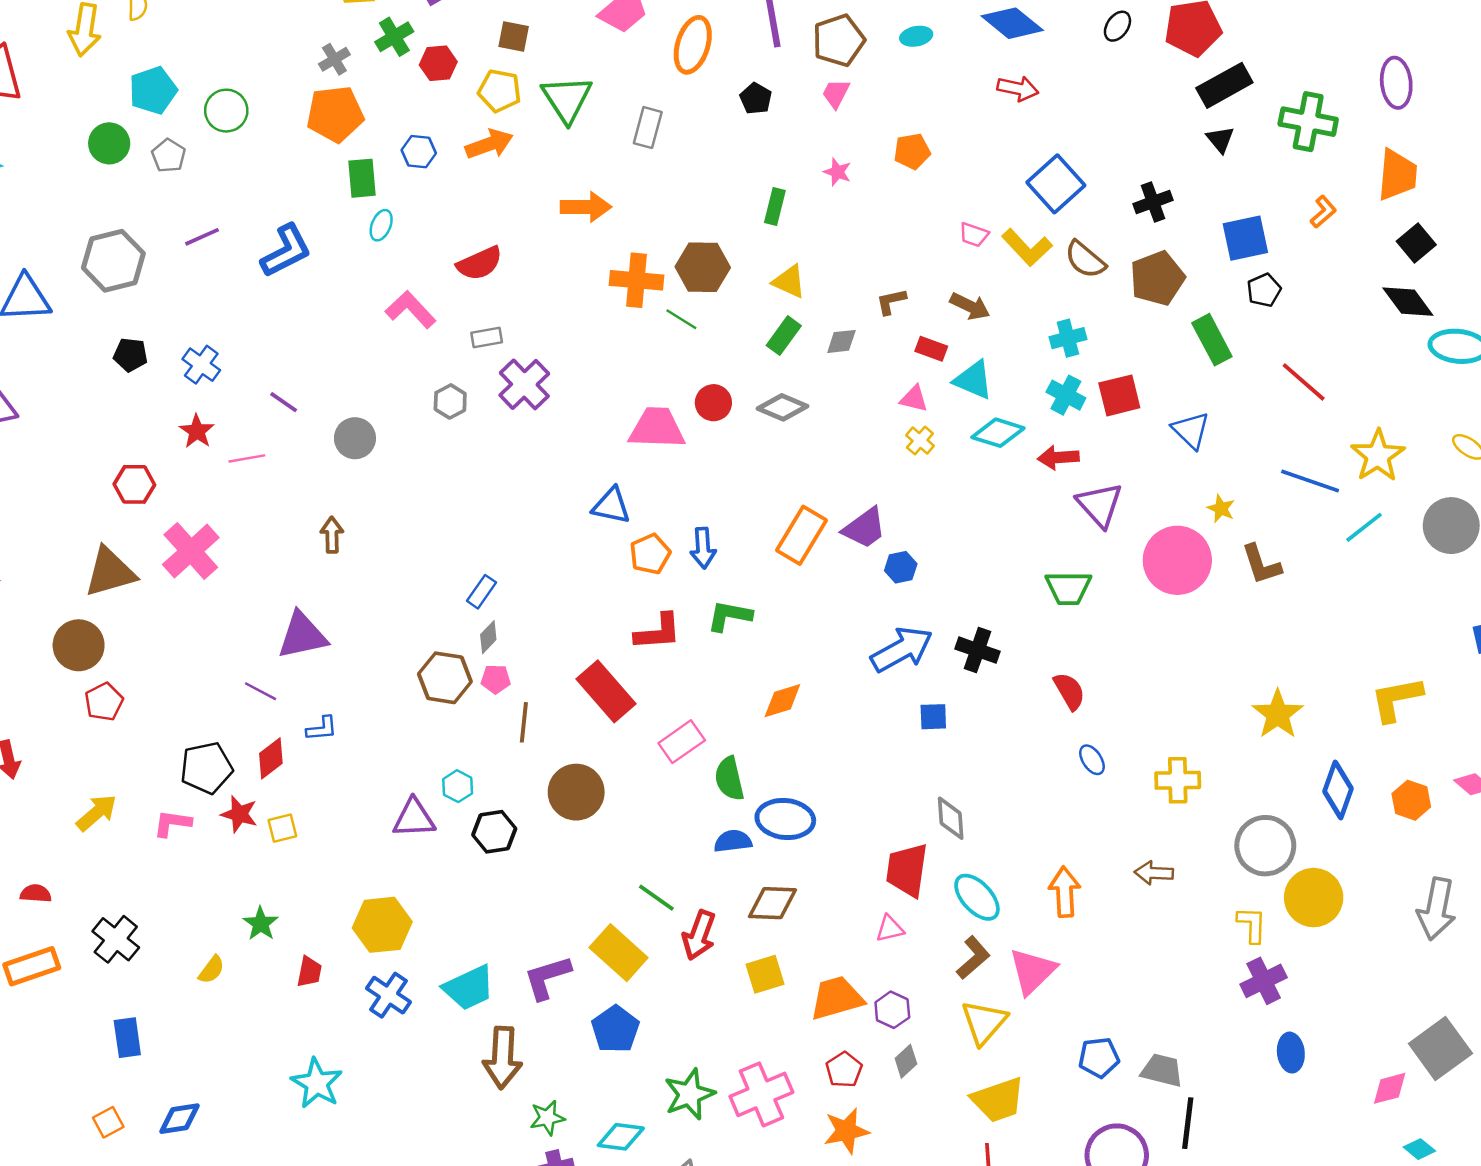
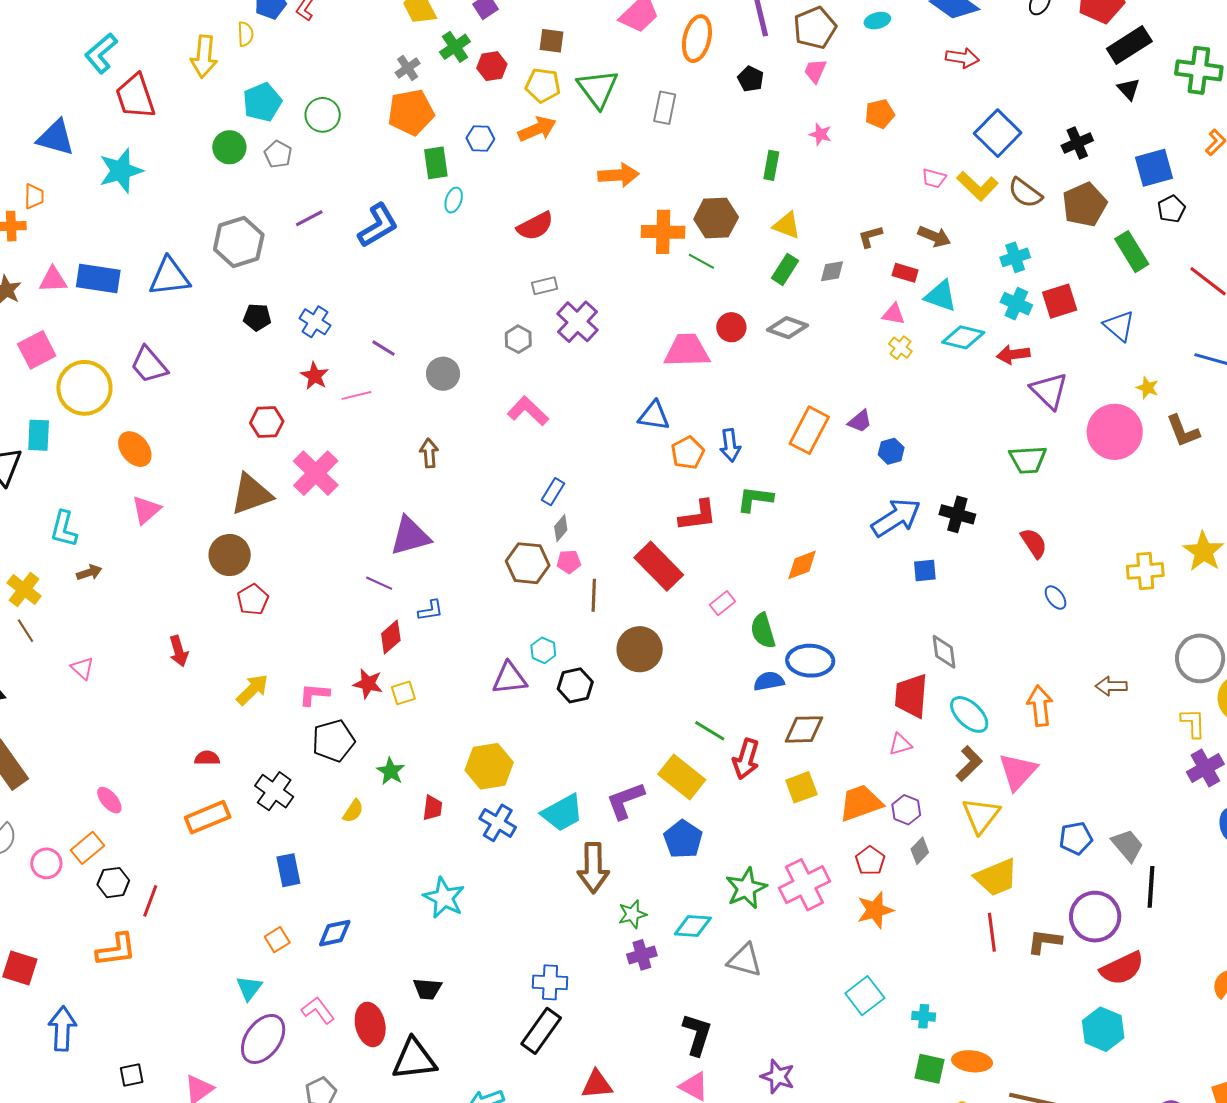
pink L-shape: (411, 310) -> (528, 411), moved
purple trapezoid: (864, 528) -> (860, 421), size x0.7
pink rectangle: (682, 742) -> (723, 603), size x0.7
black pentagon: (206, 768) -> (333, 741), moved
yellow cross: (1178, 780) -> (1145, 571), moved
gray trapezoid: (1162, 1070) -> (1127, 845), turned 39

